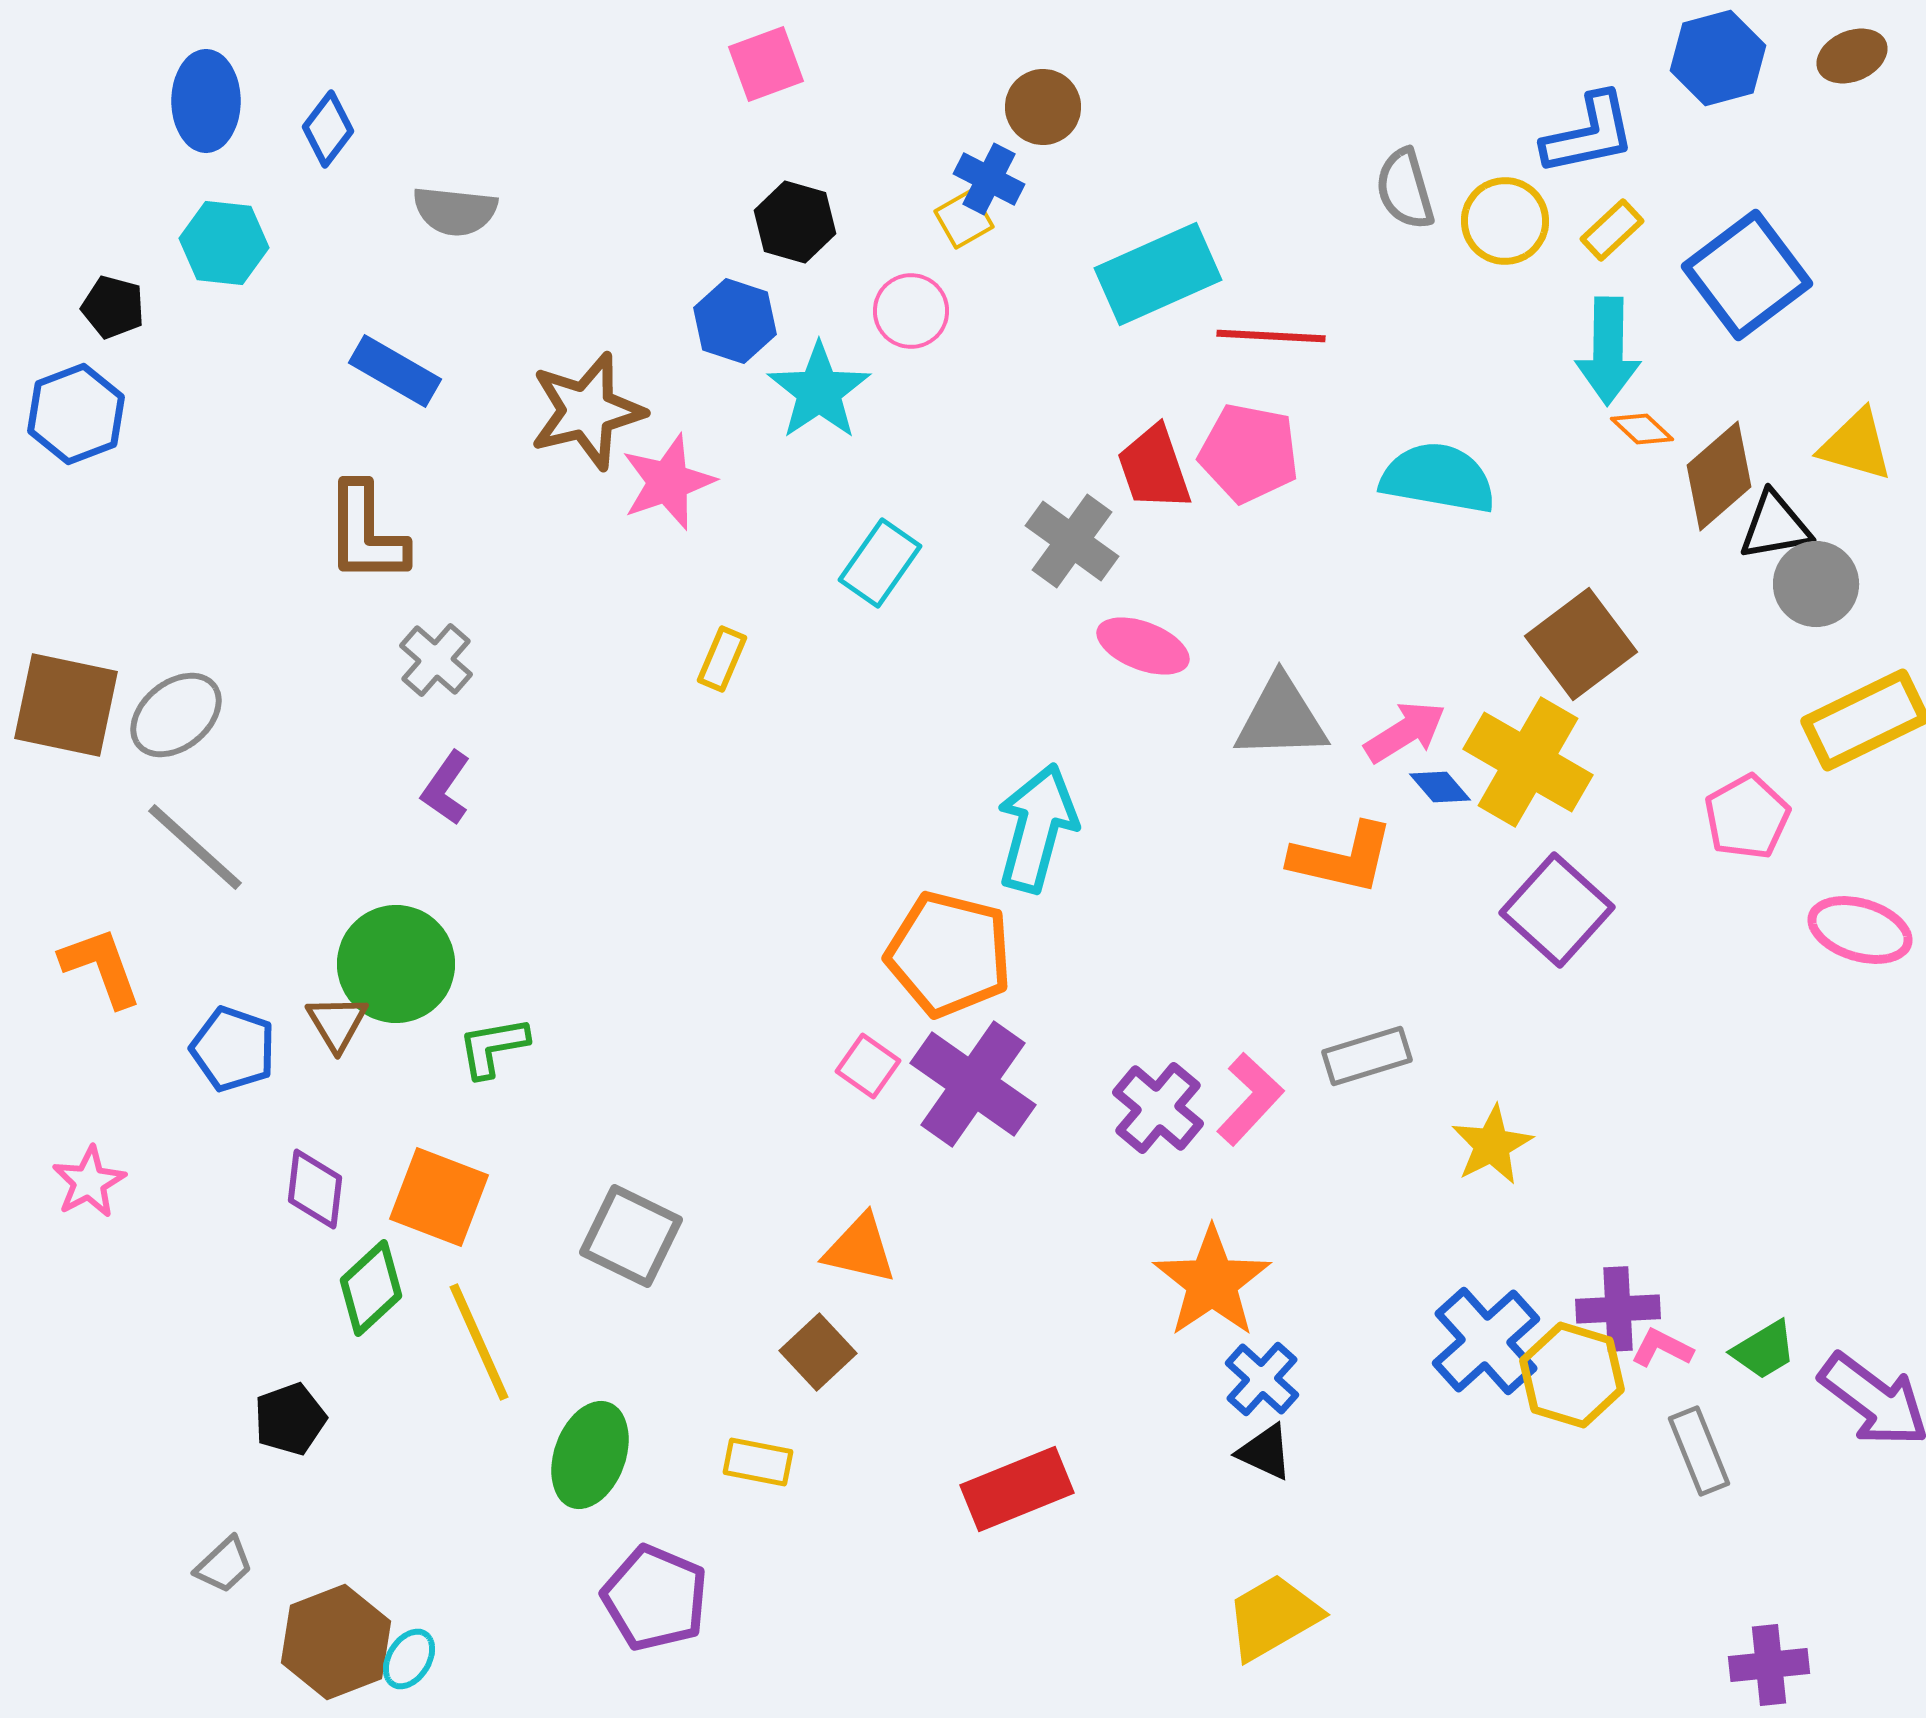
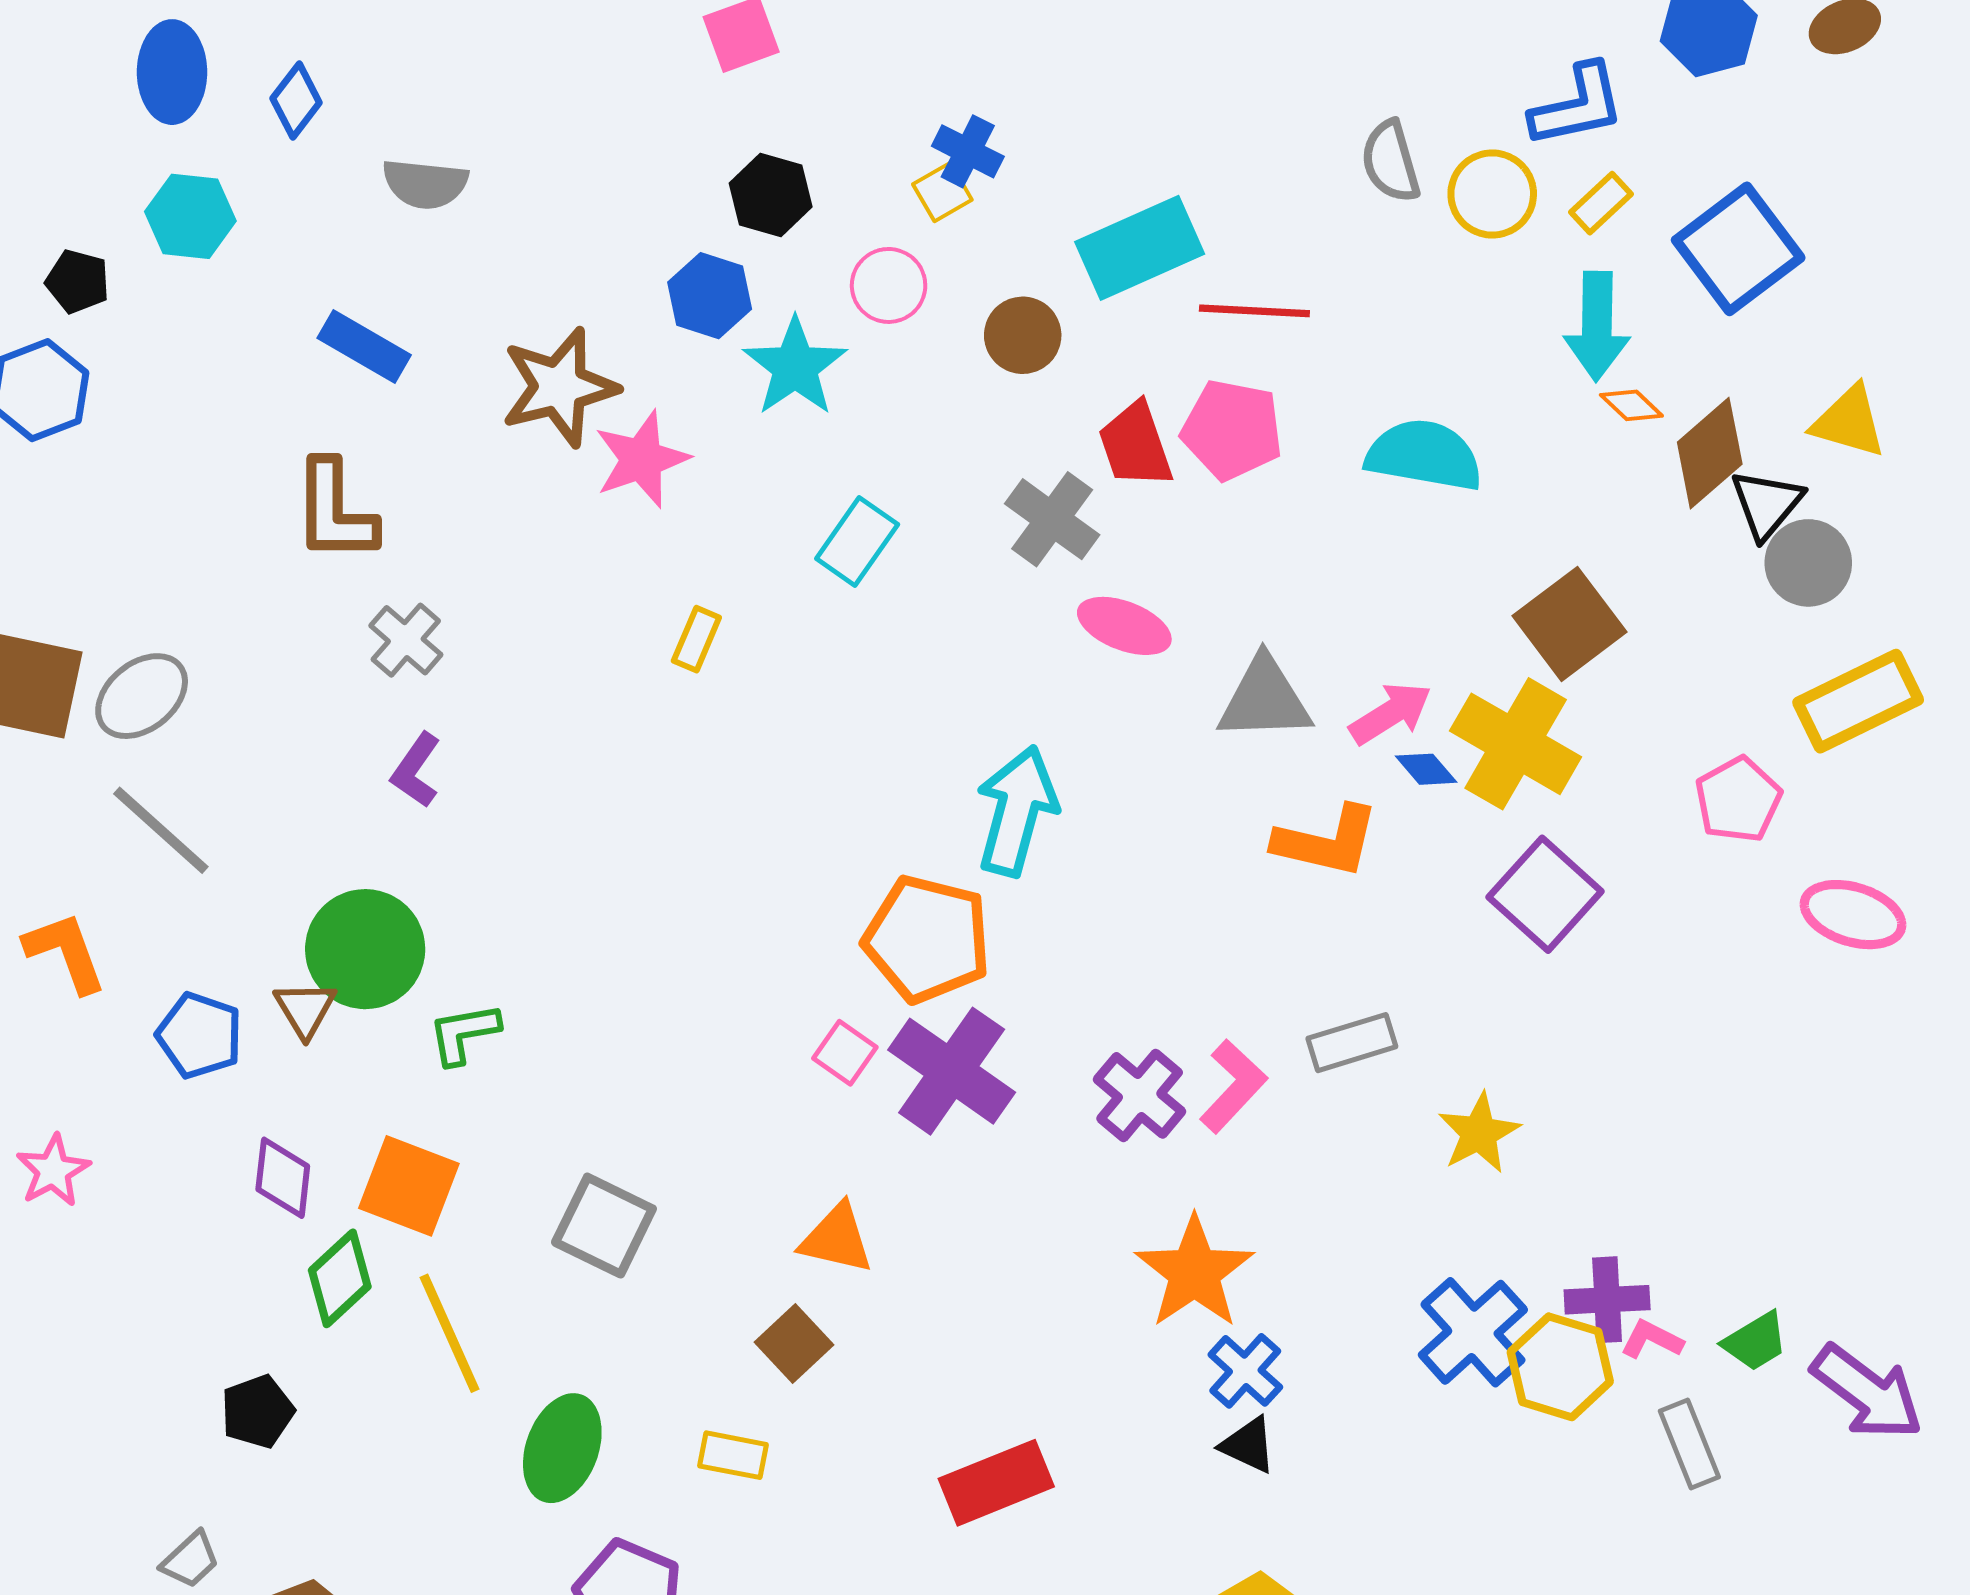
brown circle: (1043, 107) -> (1023, 335), moved
black triangle: (1775, 526) -> (1767, 504), turned -40

